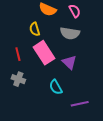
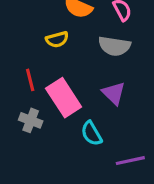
yellow semicircle: (35, 29) -> (57, 39), turned -88
pink rectangle: (44, 53) -> (64, 98), moved

